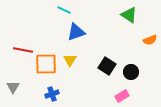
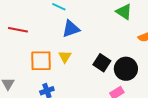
red line: (23, 50) -> (18, 30), moved
black circle: (131, 72) -> (126, 69), size x1.5

